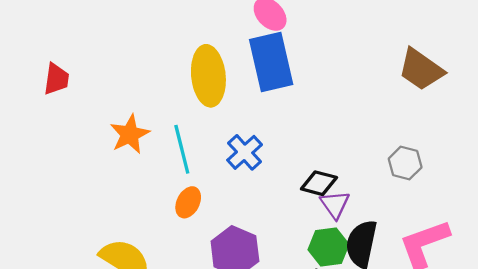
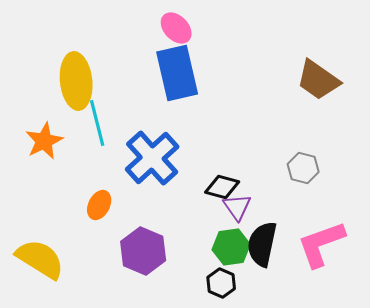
yellow ellipse: (208, 76) -> (76, 81), moved
cyan line: (182, 149) -> (97, 123), moved
blue cross: (245, 152) -> (152, 158), size x1.6

